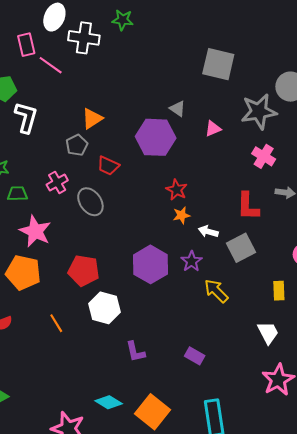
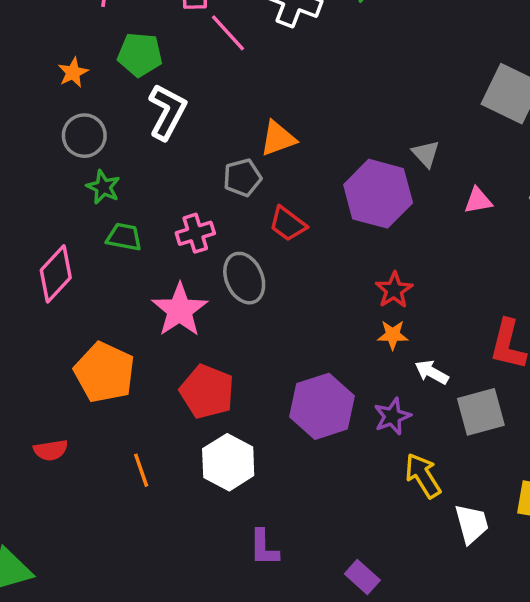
pink star: (35, 231) -> (180, 310), moved
white trapezoid: (268, 333) -> (472, 524), moved

